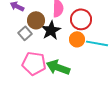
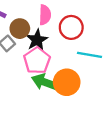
orange circle: (77, 39) -> (67, 82), moved, size x1.5
pink pentagon: (34, 63) -> (37, 61), moved, turned 30

